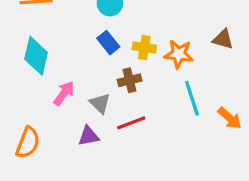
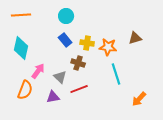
brown triangle: (223, 39) -> (135, 38), turned -32
brown cross: (130, 80) -> (78, 63), turned 32
orange arrow: (230, 118) -> (139, 99), moved, turned 91
orange semicircle: (28, 143) -> (25, 90), moved

